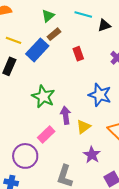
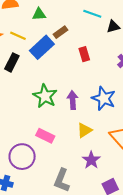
green triangle: (48, 16) -> (39, 14), moved, turned 32
purple arrow: (65, 115) -> (73, 100), moved
pink rectangle: (46, 135) -> (45, 136), turned 66

